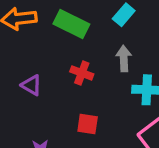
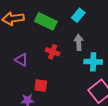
red square: (88, 124) -> (41, 86), moved

